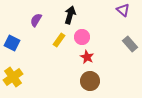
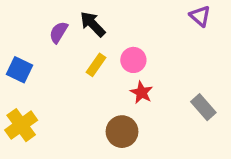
black arrow: (70, 15) -> (93, 24), moved, turned -60
gray rectangle: (130, 44) -> (203, 107), moved
brown circle: (90, 81) -> (122, 132), moved

